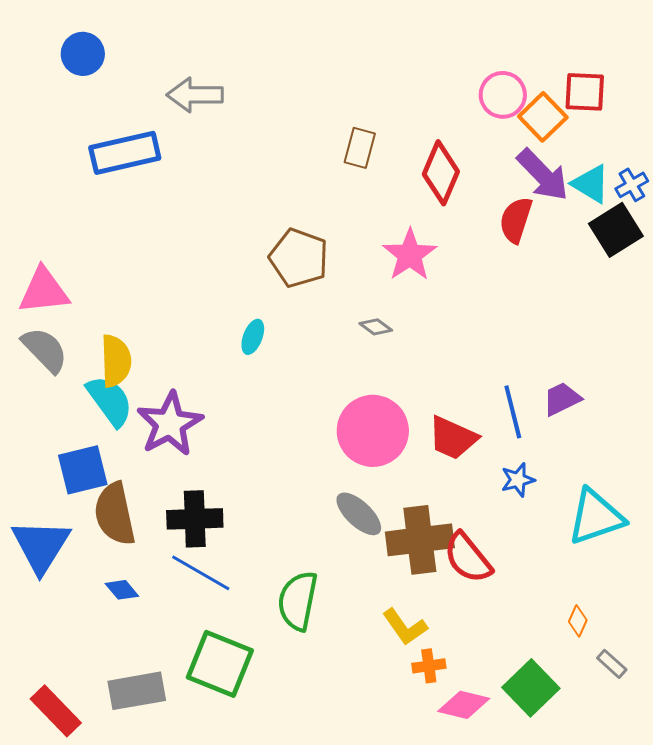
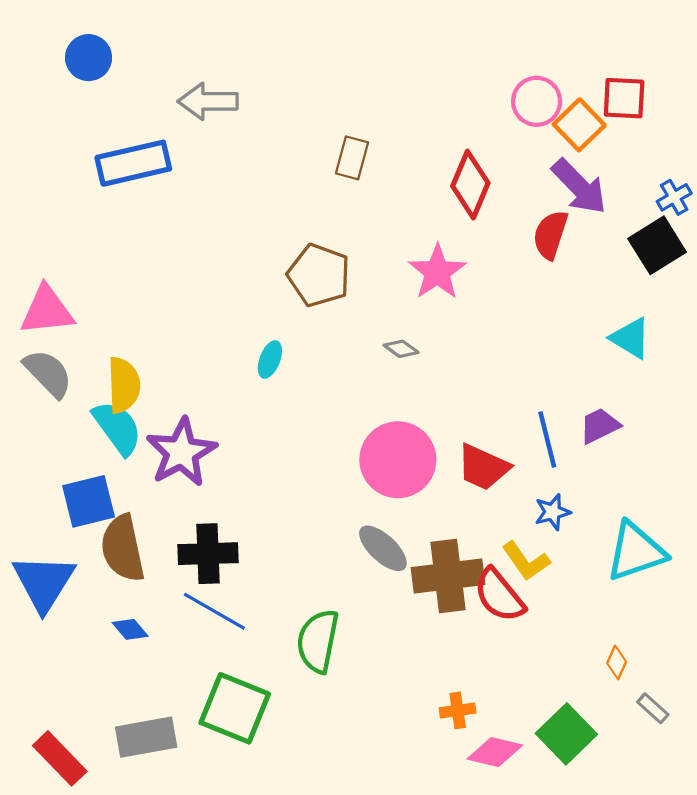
brown rectangle: (360, 148) -> (352, 158), moved
cyan triangle: (591, 184) -> (630, 338), moved
yellow L-shape: (405, 627) -> (526, 561), moved

